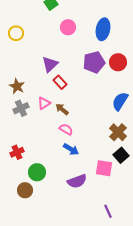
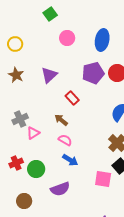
red rectangle: (60, 82) -> (72, 98), moved
brown star: (17, 86) -> (16, 75), moved
pink triangle: (44, 103) -> (33, 133), moved
green circle: (37, 172) -> (36, 169), moved
purple semicircle: (77, 181) -> (60, 189), moved

